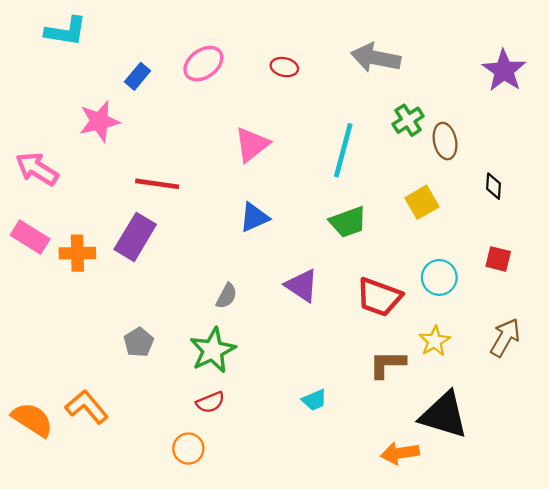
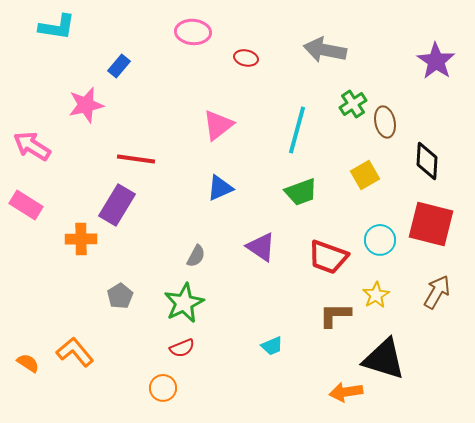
pink ellipse: (203, 64) -> (193, 32), moved, turned 40
black diamond: (494, 186) -> (427, 161), size x1.6
orange cross: (77, 253) -> (81, 239), moved
red square: (498, 259) -> (431, 224), size x2.0
orange semicircle: (32, 420) -> (28, 363), size x0.6

